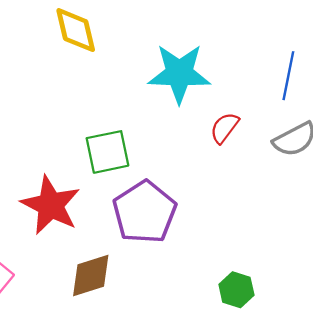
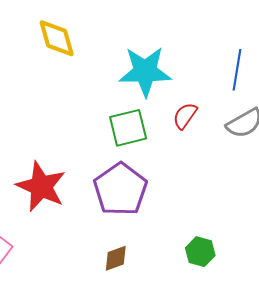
green square: (107, 152) -> (128, 128), moved
brown diamond: (91, 276) -> (116, 258), moved, size x0.7

